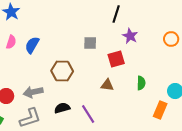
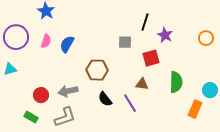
black line: (116, 14) -> (145, 22), moved
green semicircle: (141, 83) -> (176, 82), size x1.5
black semicircle: (62, 108) -> (105, 99), moved, turned -112
purple line: (88, 114) -> (130, 103), moved

